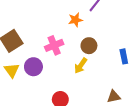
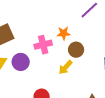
orange star: (75, 20) -> (64, 33), moved

